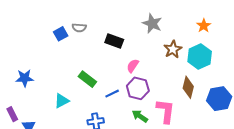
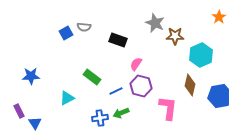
orange star: (204, 26) -> (219, 17), moved
brown star: (173, 49) -> (175, 36), moved, turned 30
green arrow: (140, 116) -> (121, 113), moved, turned -56

